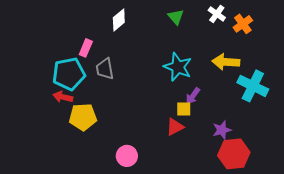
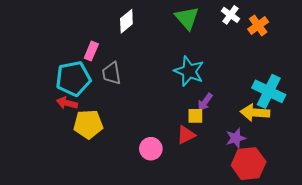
green triangle: (176, 17) -> (187, 18), size x1.4
yellow arrow: (226, 62) -> (255, 113), moved
pink circle: (127, 156) -> (151, 149), moved

